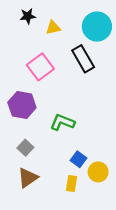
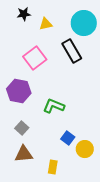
brown triangle: (28, 178) -> (24, 154), turned 30
yellow rectangle: (72, 183) -> (53, 167), moved

